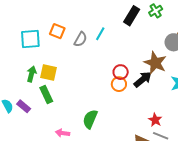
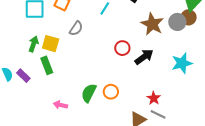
gray semicircle: (80, 39) -> (76, 28), moved
brown star: (155, 63) -> (152, 24), moved
orange circle: (119, 84) -> (111, 92), moved

